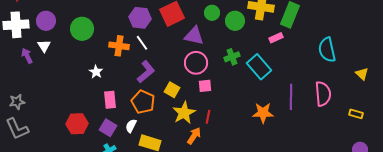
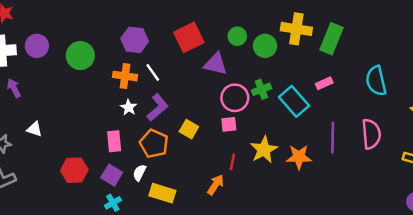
purple hexagon: (140, 18) -> (135, 40), moved
pink rectangle: (276, 38) -> (324, 83), moved
white triangle: (44, 46) -> (34, 129), moved, turned -40
pink circle: (196, 63) -> (235, 98), moved
white star: (96, 72) -> (129, 107), moved
yellow star: (184, 113) -> (264, 150), moved

